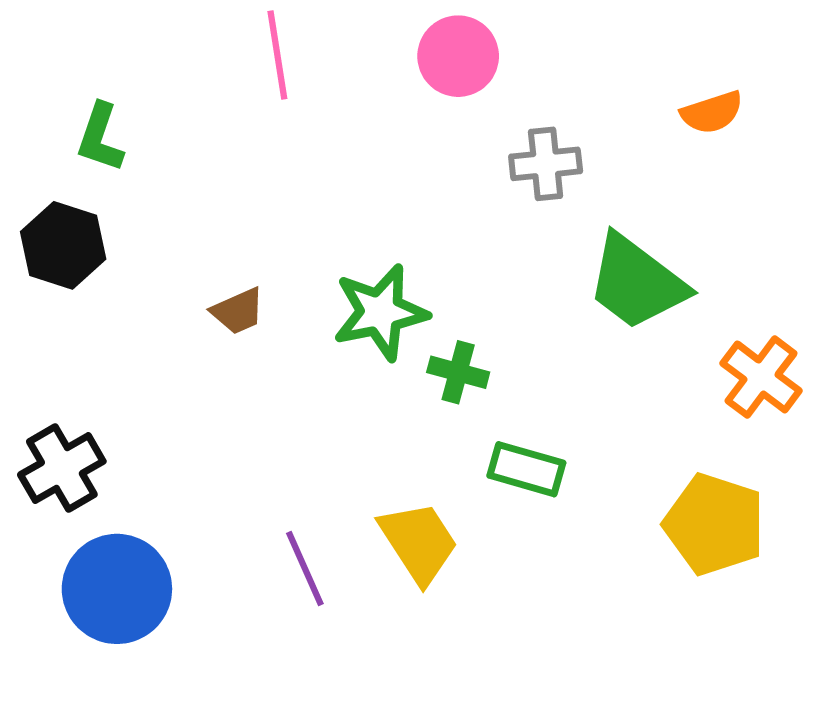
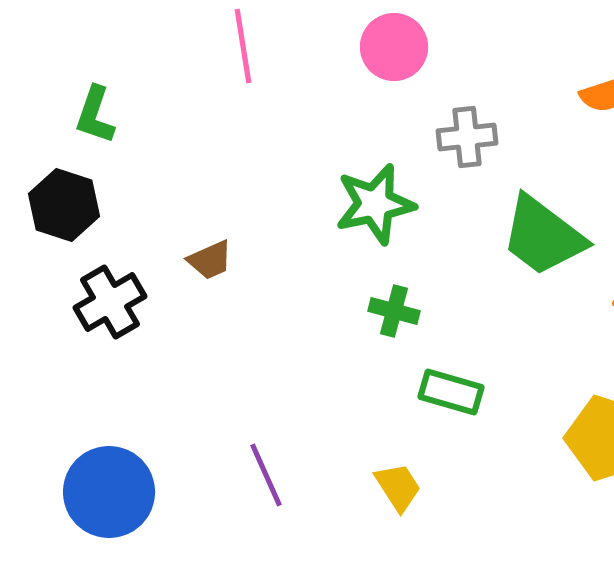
green star: (380, 312) -> (375, 204), moved
black cross: (62, 468) -> (110, 302), moved
yellow trapezoid: (419, 542) -> (398, 487), moved, size x0.7

